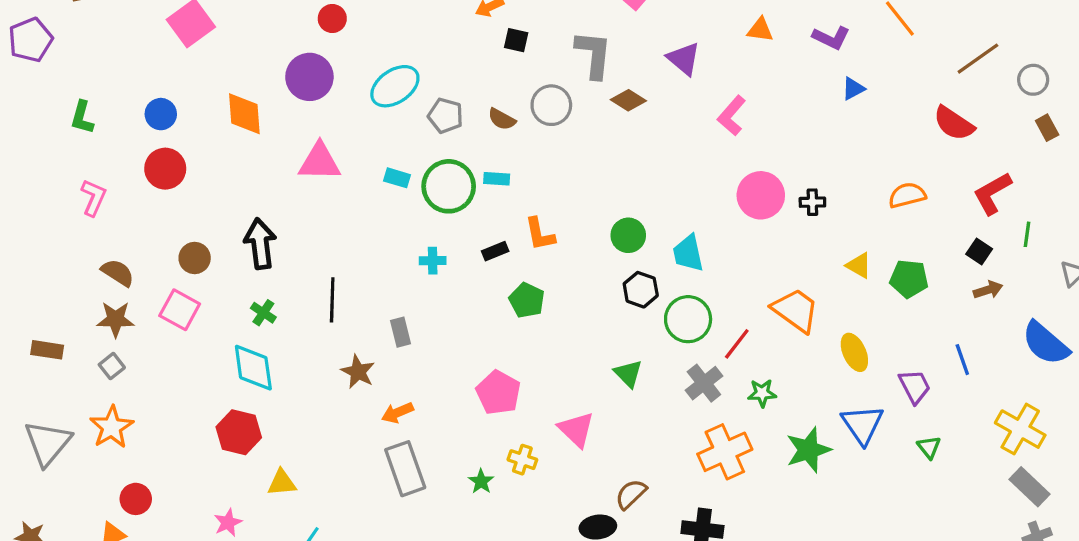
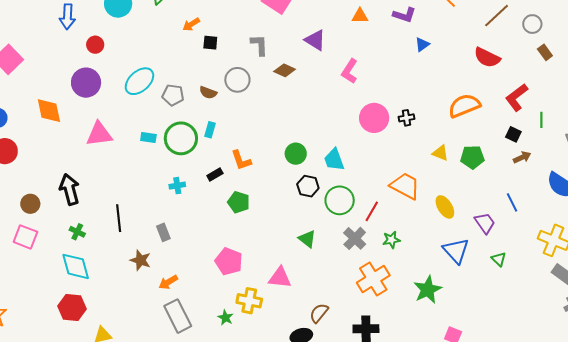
gray L-shape: (594, 54) -> (259, 45), size x0.7
cyan rectangle: (497, 179) -> (210, 130), turned -70
orange semicircle: (907, 195) -> (464, 106), size x1.4
pink triangle: (576, 429) -> (280, 278), turned -30
green star: (808, 450) -> (428, 290), moved
yellow cross: (522, 460) -> (249, 301), size x1.4

